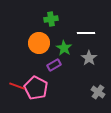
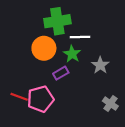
green cross: (51, 19) -> (57, 21), size x1.6
white line: (86, 33) -> (80, 37), moved
pink pentagon: (36, 88) -> (41, 99), turned 30

